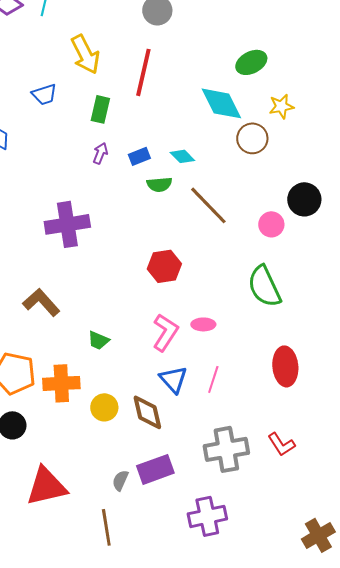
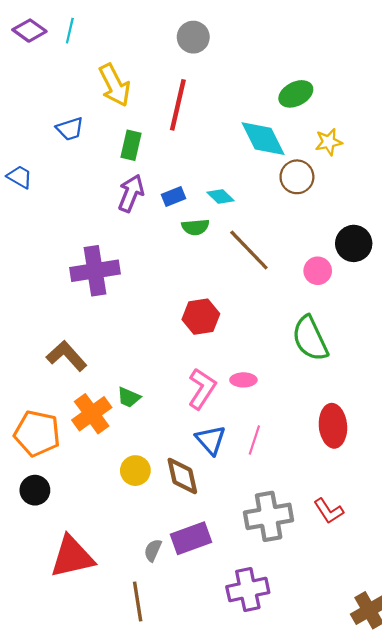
purple arrow: (100, 153) -> (131, 193), size x1.6
orange cross: (61, 383) -> (92, 414), moved, turned -33

